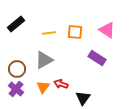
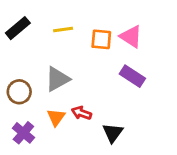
pink triangle: (107, 30) -> (131, 37), moved
yellow line: (49, 33) -> (63, 30), moved
purple cross: (16, 89) -> (23, 133), moved

